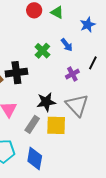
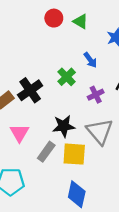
green cross: (42, 51) -> (67, 77), moved
black cross: (16, 73) -> (30, 90), turned -30
blue diamond: (35, 158) -> (77, 194), moved

